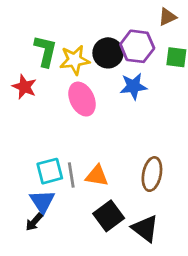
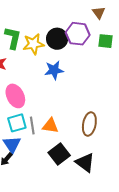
brown triangle: (167, 17) -> (99, 13), turned -40
blue star: (133, 86) -> (54, 70), moved
pink ellipse: (82, 99) -> (15, 96), moved

